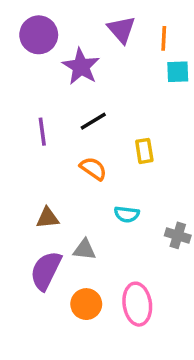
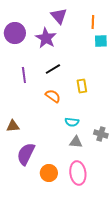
purple triangle: (121, 30) -> (59, 16), moved
purple circle: (39, 35) -> (15, 33), moved
brown triangle: (48, 218) -> (13, 126), moved
gray triangle: (84, 250) -> (76, 142), moved

